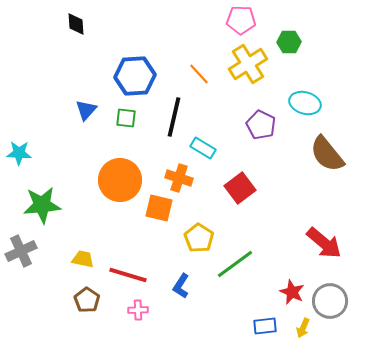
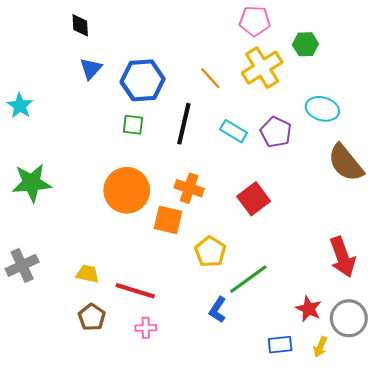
blue triangle: (86, 110) -> (91, 69), moved
cyan rectangle: (203, 148) -> (234, 131), moved
cyan star: (19, 153) -> (20, 106), moved, turned 30
green star: (42, 205) -> (32, 183), moved
red arrow: (324, 243) -> (342, 257), turned 30
blue L-shape: (181, 286) -> (218, 310), moved

